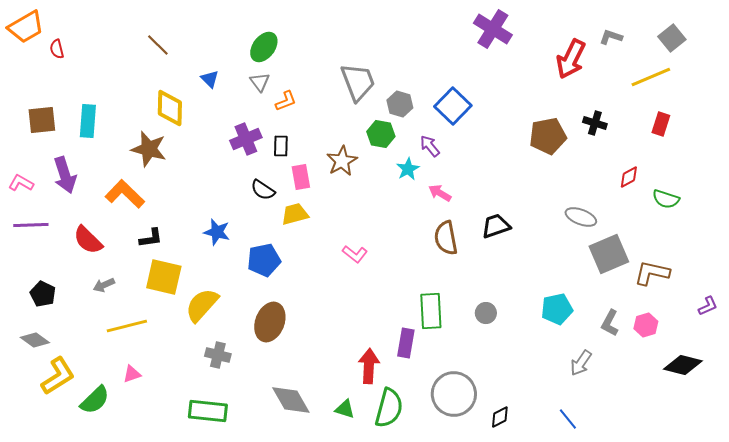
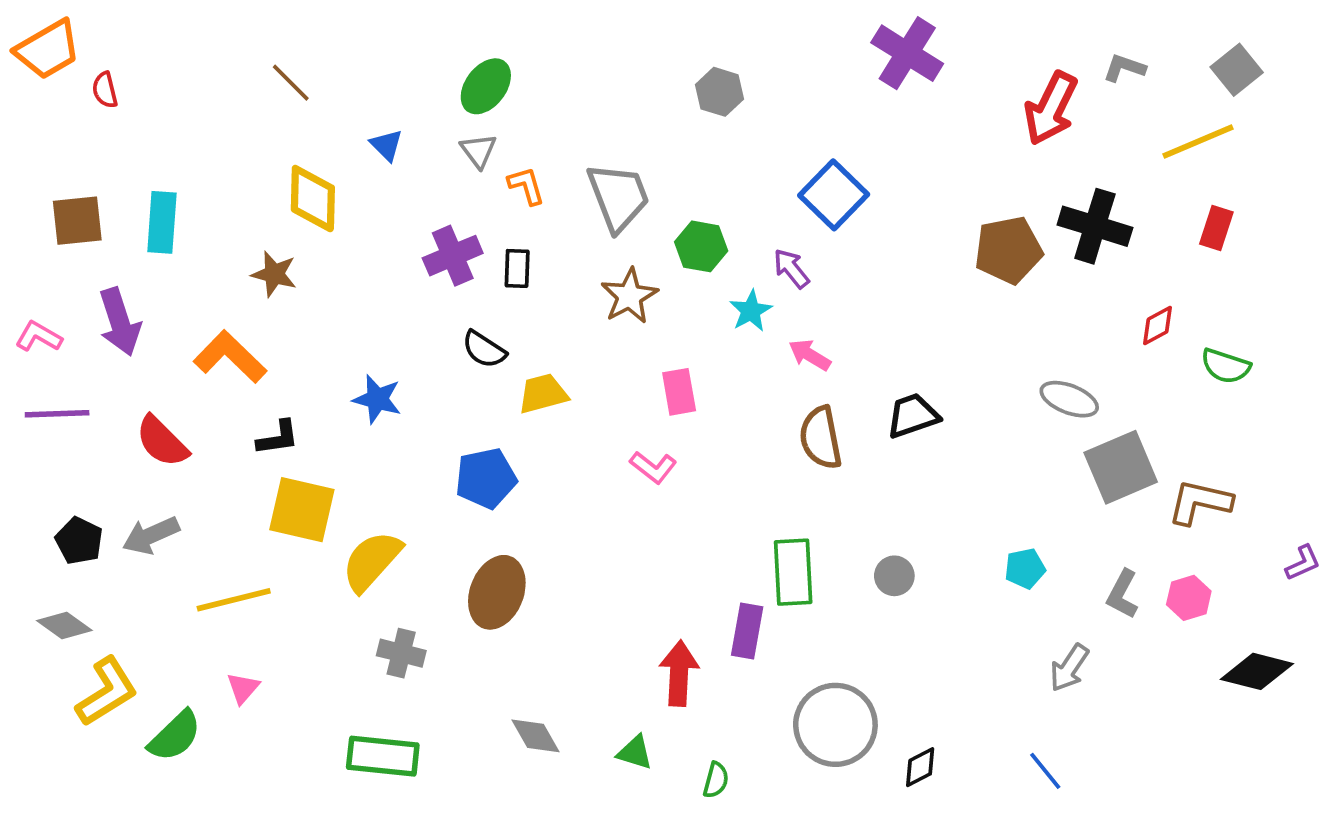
gray trapezoid: (358, 82) -> (618, 197), moved
orange L-shape: (286, 101) -> (526, 186), turned -85
gray hexagon: (400, 104) -> (720, 92), moved
black cross: (595, 123) -> (1095, 226), size x1.6
brown star: (149, 149) -> (274, 274), size x0.7
pink rectangle: (301, 177) -> (679, 392), moved
blue star: (217, 232) -> (377, 399), moved
gray arrow: (104, 285) -> (151, 535), moved, size x1.4
cyan pentagon: (557, 309) -> (1025, 568), size x0.7
pink triangle: (132, 374) -> (243, 688), turned -30
gray diamond: (291, 400) -> (536, 736), size x0.7
green semicircle: (389, 408) -> (716, 780), moved, size x0.5

